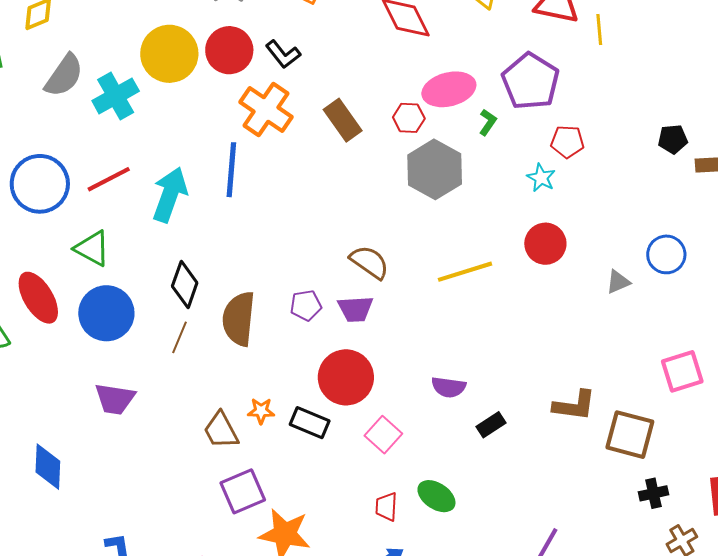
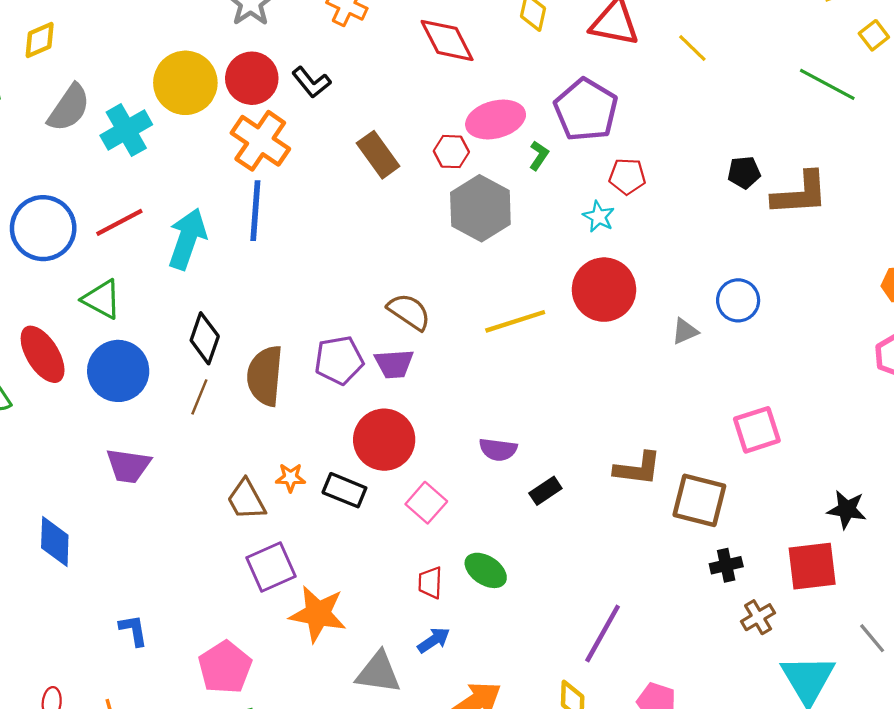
yellow line: (599, 29) -> (692, 48), moved, turned -40
orange cross: (266, 110) -> (260, 141), moved
red circle: (545, 244) -> (604, 290), size x1.4
purple pentagon: (306, 305) -> (339, 360), size x1.4

